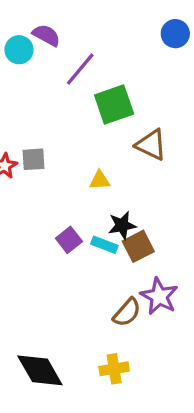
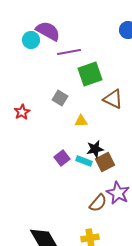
purple semicircle: (46, 35) -> (48, 31), size x1.4
purple line: (80, 69) -> (69, 52), turned 40
gray square: (33, 159) -> (60, 98), moved, turned 35

